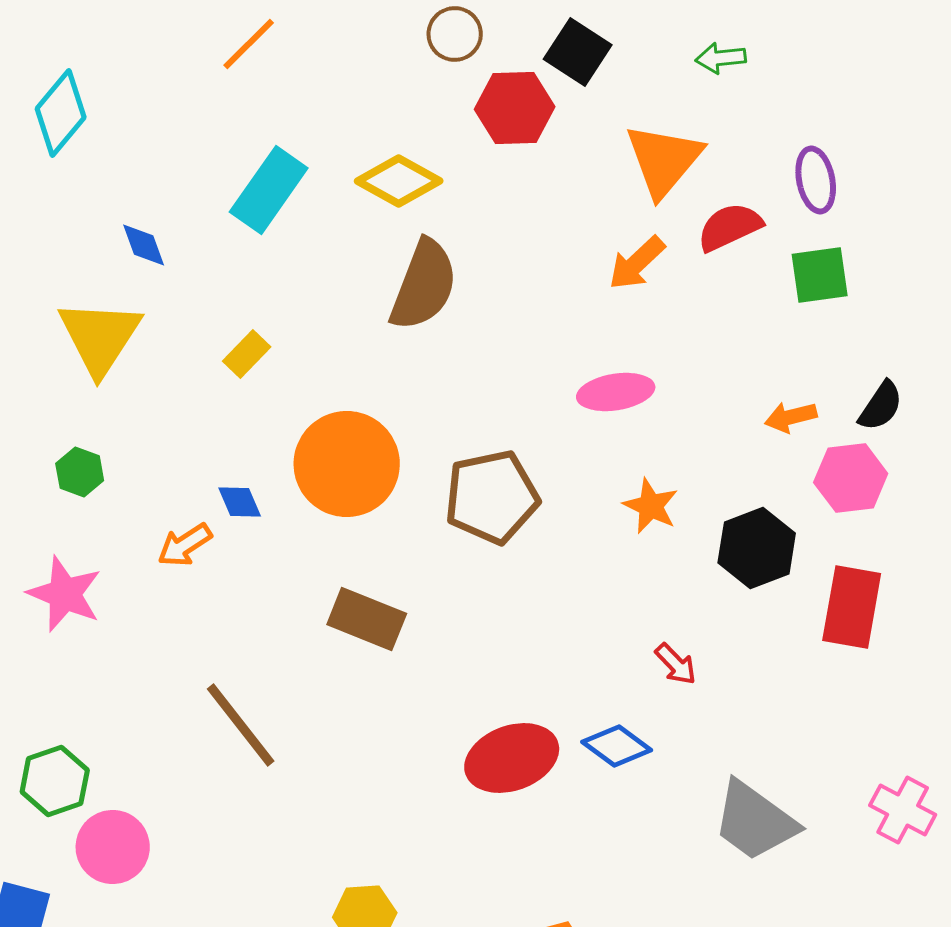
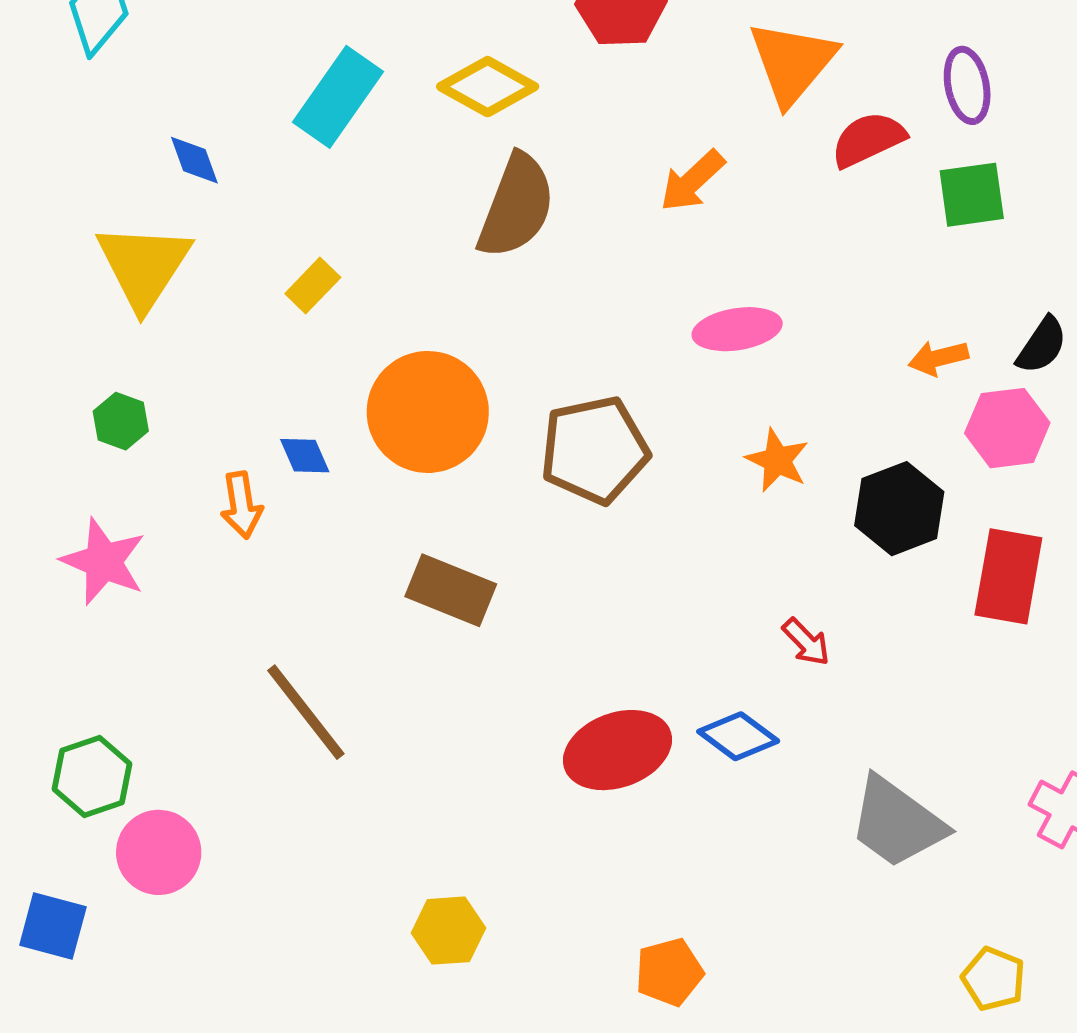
orange arrow: (637, 263) -> (692, 181), moved
orange arrow: (185, 545) -> (241, 505), turned -66

